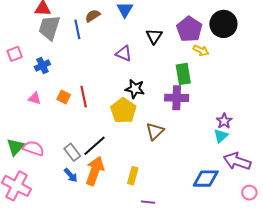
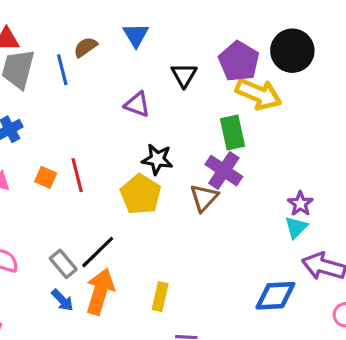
yellow arrow: (201, 50) -> (259, 94), size x1.8
purple cross: (177, 98) -> (224, 171), turned 35
brown triangle: (155, 131) -> (204, 198), moved

